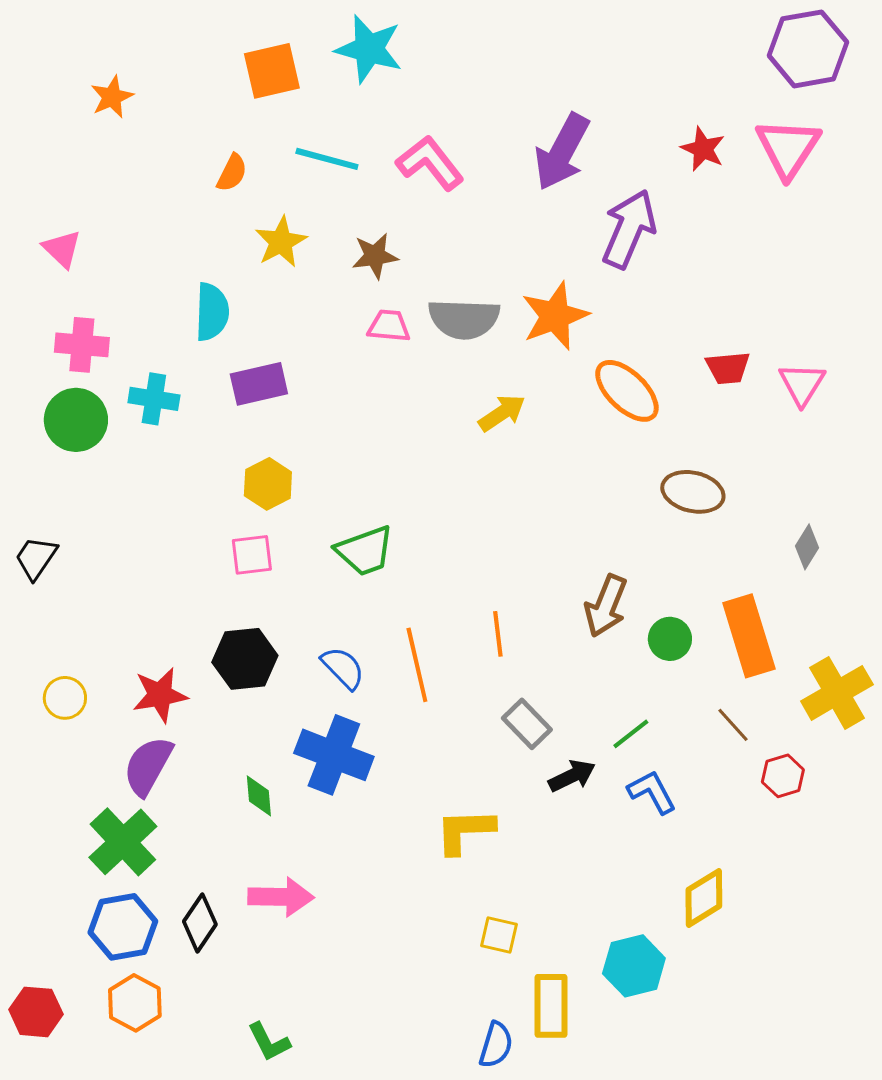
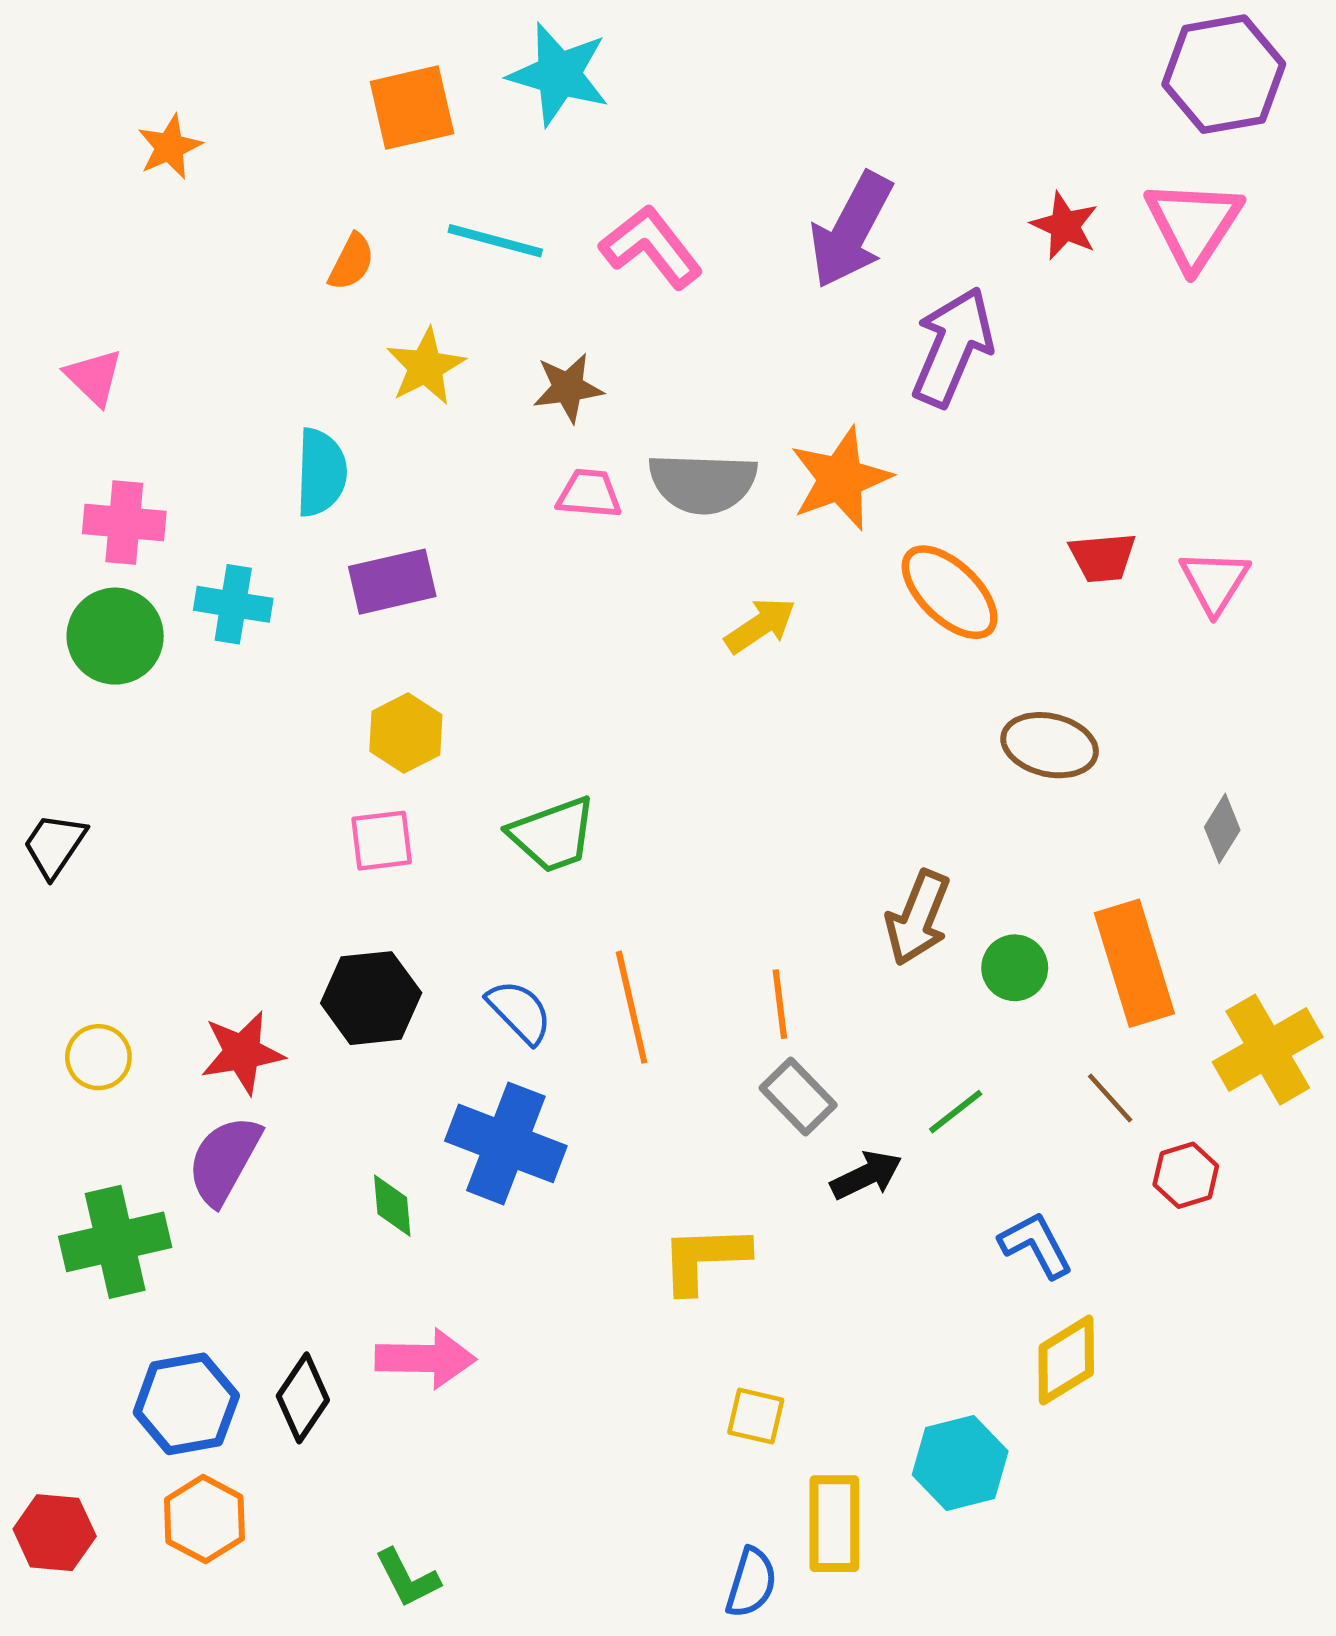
orange line: (498, 634) -> (780, 1004), moved
blue L-shape: (652, 792) -> (1036, 1245), moved
green cross: (123, 842) -> (115, 1242), moved, turned 30

